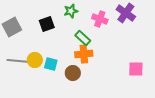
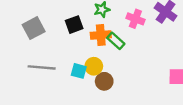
orange cross: (84, 54) -> (101, 35), moved
yellow circle: (35, 60) -> (94, 66), moved

